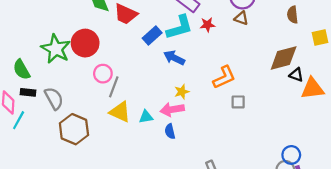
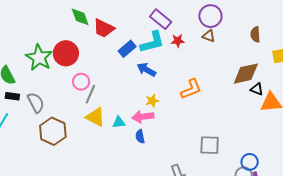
gray square: (238, 102) -> (210, 145), moved, size x1.5

